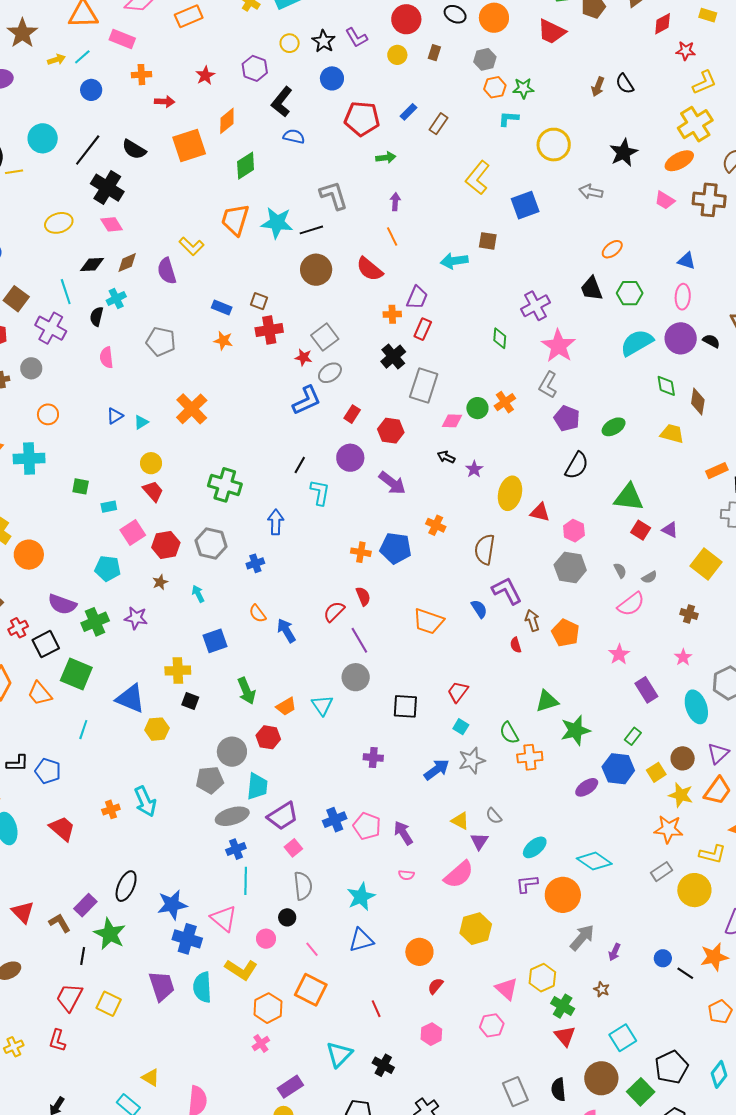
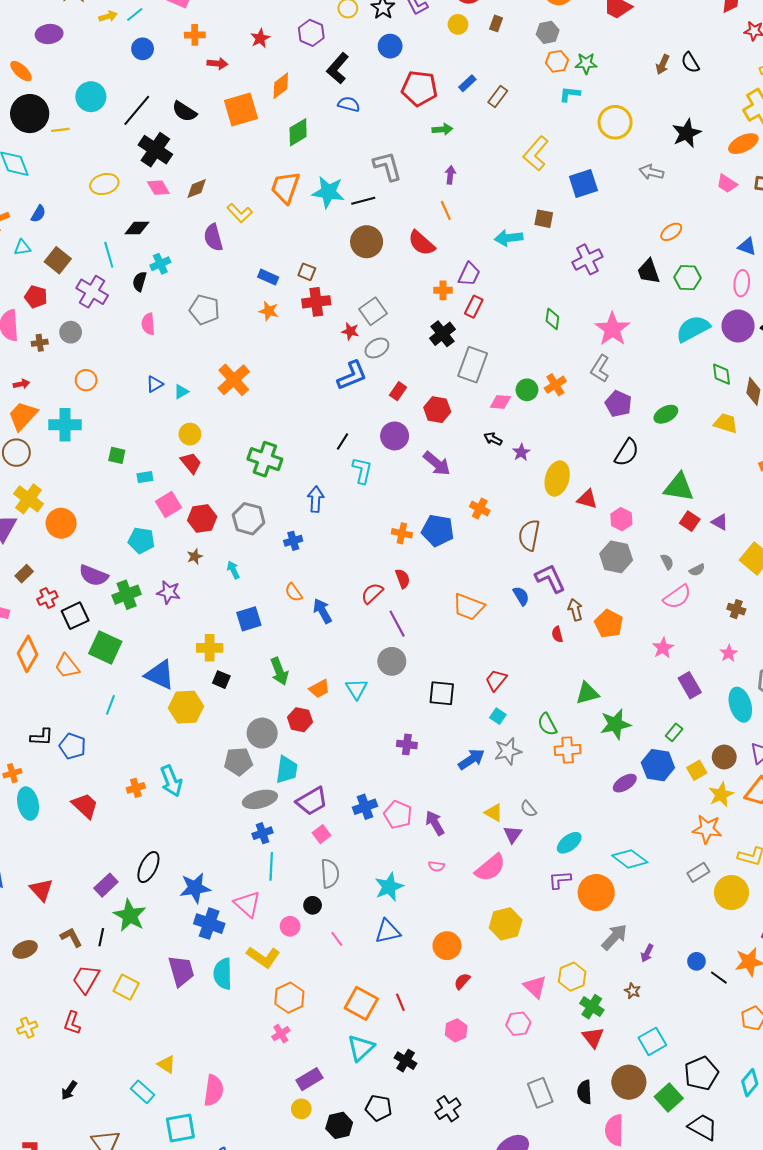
brown diamond: (127, 263) -> (197, 189), moved
purple cross: (535, 306) -> (587, 259), moved
yellow hexagon: (157, 729) -> (186, 707), size x1.4
yellow star: (681, 795) -> (721, 795), turned 30
brown L-shape: (60, 923) -> (71, 937), moved
orange square: (311, 990) -> (361, 1003), moved

